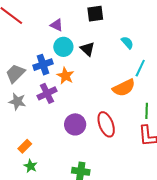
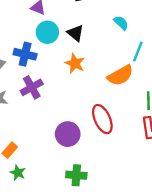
blue cross: (43, 65) -> (25, 54), turned 36
orange star: (65, 76) -> (75, 63), moved
purple circle: (75, 124) -> (68, 134), moved

